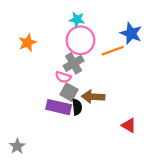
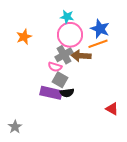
blue star: (131, 33) -> (100, 29), moved
brown arrow: (93, 97) -> (81, 56), moved
black semicircle: (77, 107) -> (67, 93), turned 88

